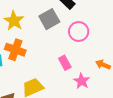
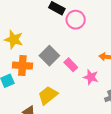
gray square: (49, 19) -> (49, 56), moved
pink circle: (79, 31) -> (76, 20), moved

